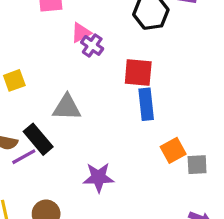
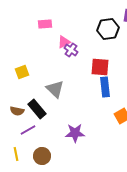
gray triangle: (67, 107) -> (55, 89), turned 42
purple line: (24, 157) -> (28, 130), moved

